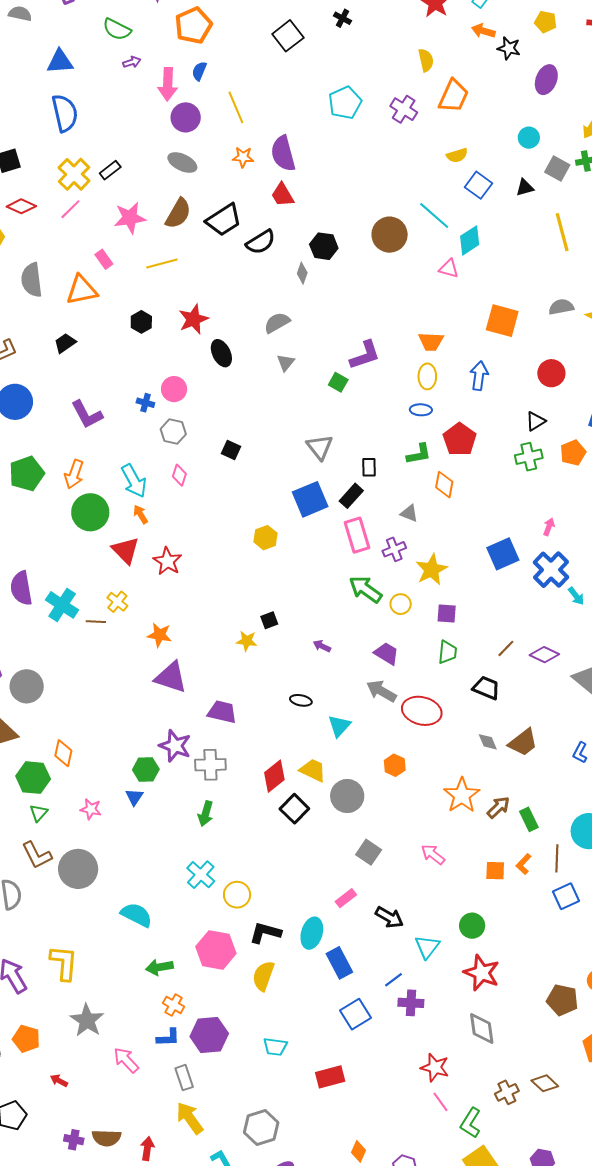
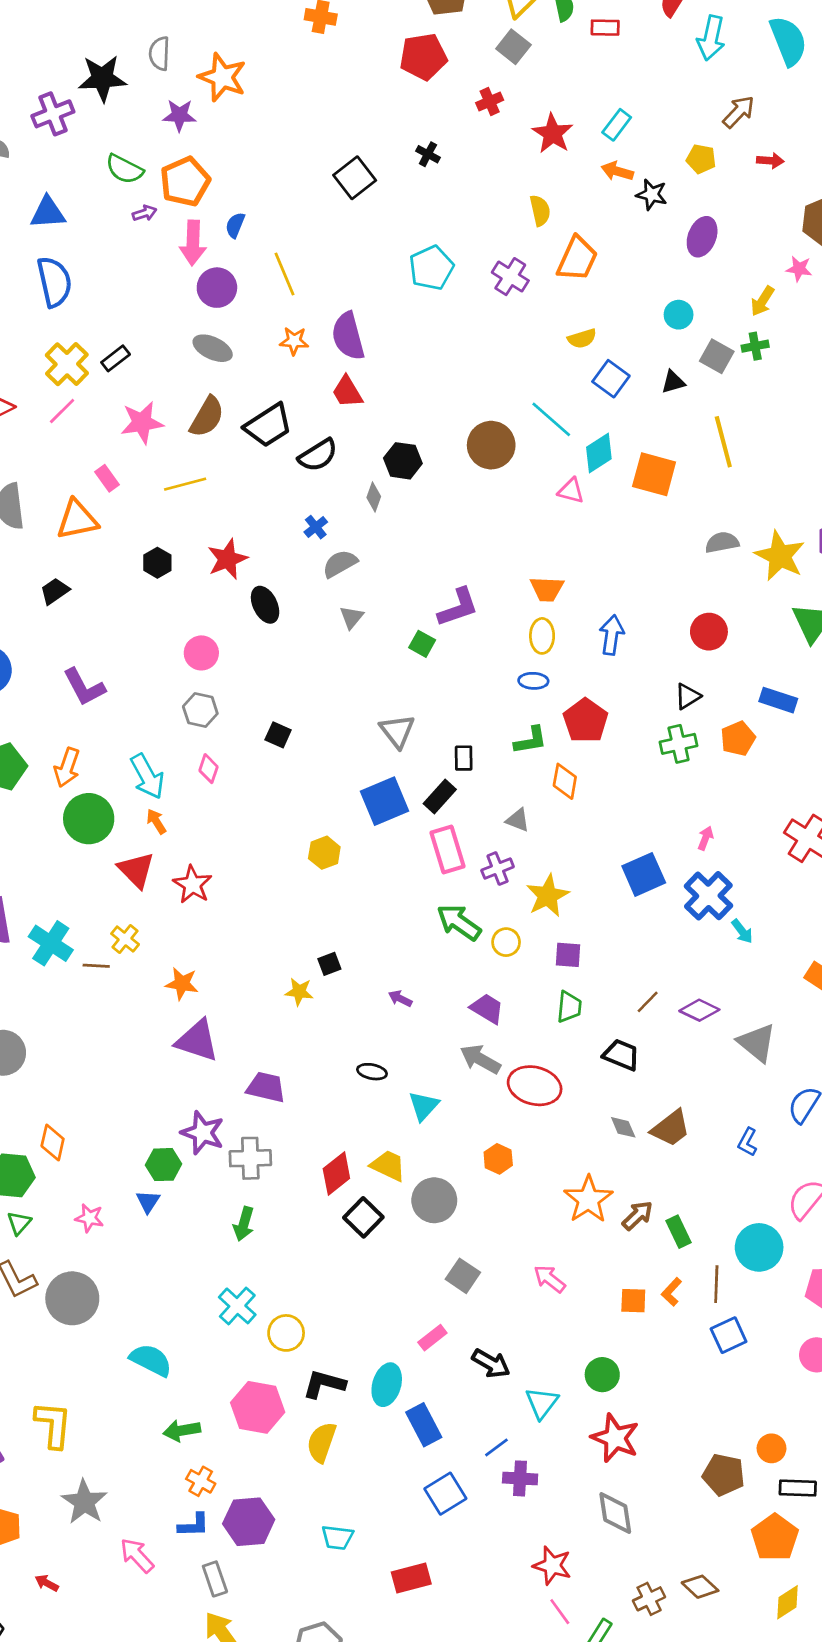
orange pentagon: (193, 26) -> (185, 182), moved
orange square: (502, 321) -> (654, 474), moved
blue cross: (145, 403) -> (316, 527), moved, turned 36

